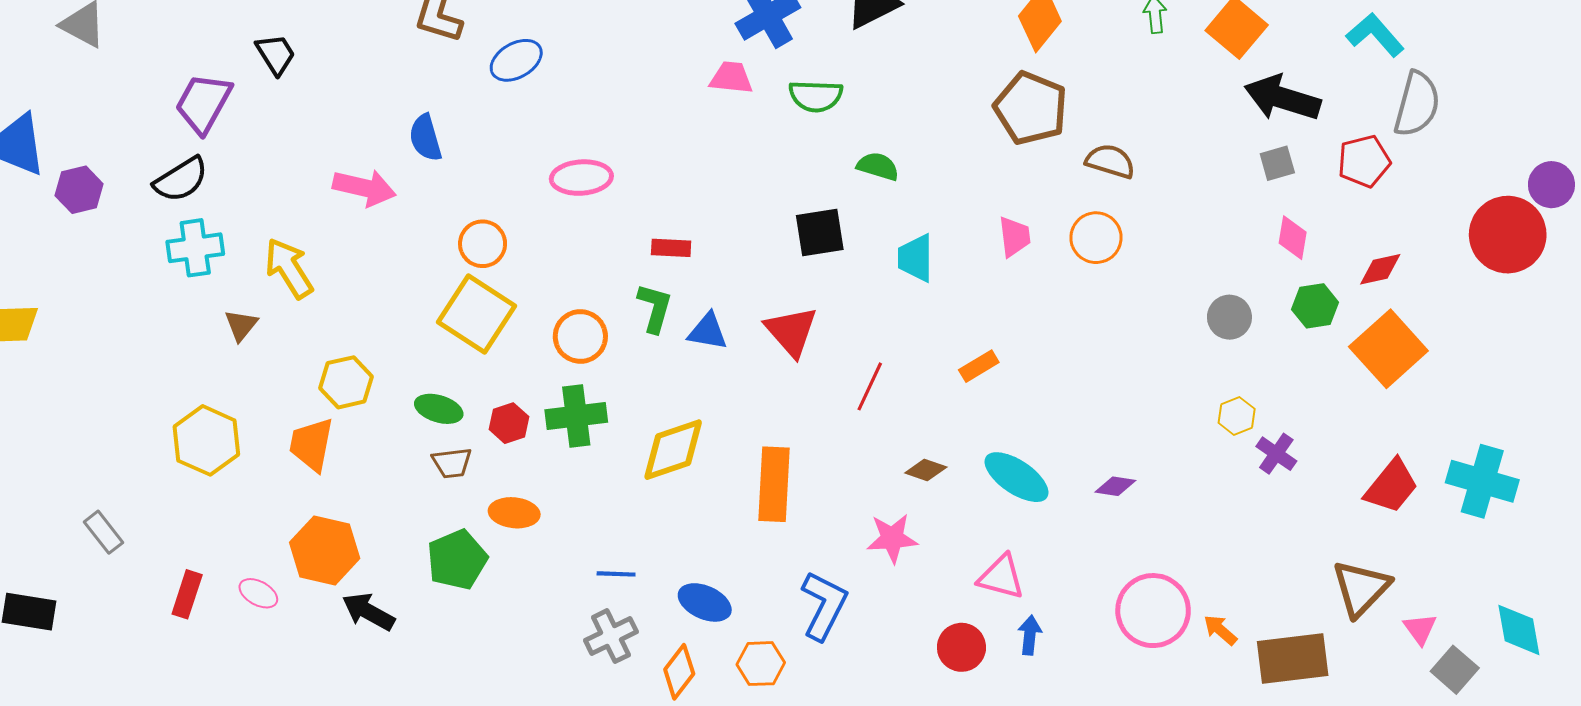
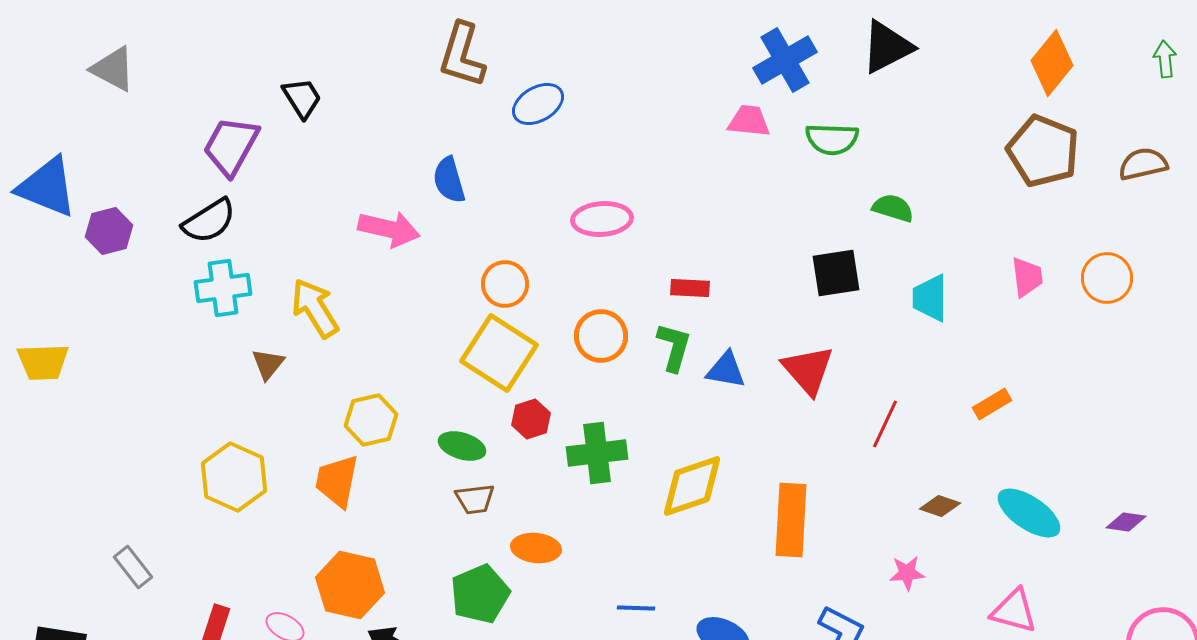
brown semicircle: (1110, 161) -> (1143, 164), moved, turned -30
orange circle: (580, 336) -> (601, 336), moved
red hexagon: (509, 423) -> (531, 419), moved
pink star: (892, 538) -> (907, 573), size x0.7

